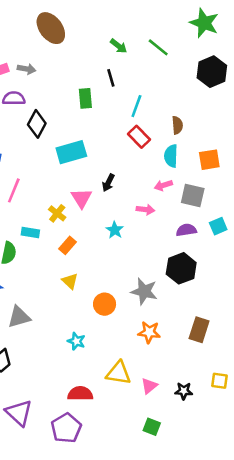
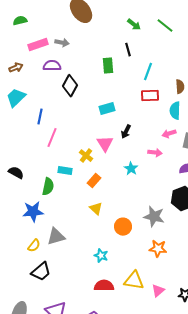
red rectangle: (139, 137) -> (150, 96), turned -48
cyan rectangle: (71, 152) -> (107, 109), moved, size x0.7
red semicircle: (80, 394) -> (104, 286), moved

